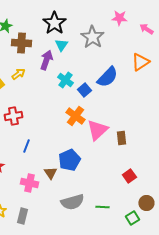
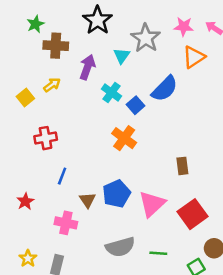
pink star: (119, 18) -> (184, 27), moved
cyan triangle: (61, 45) -> (122, 56), moved
orange triangle: (140, 62) -> (194, 57), moved
pink triangle: (97, 130) -> (152, 204), moved
brown triangle: (50, 173) -> (87, 200), moved
red square: (129, 176) -> (192, 214), size x1.6

